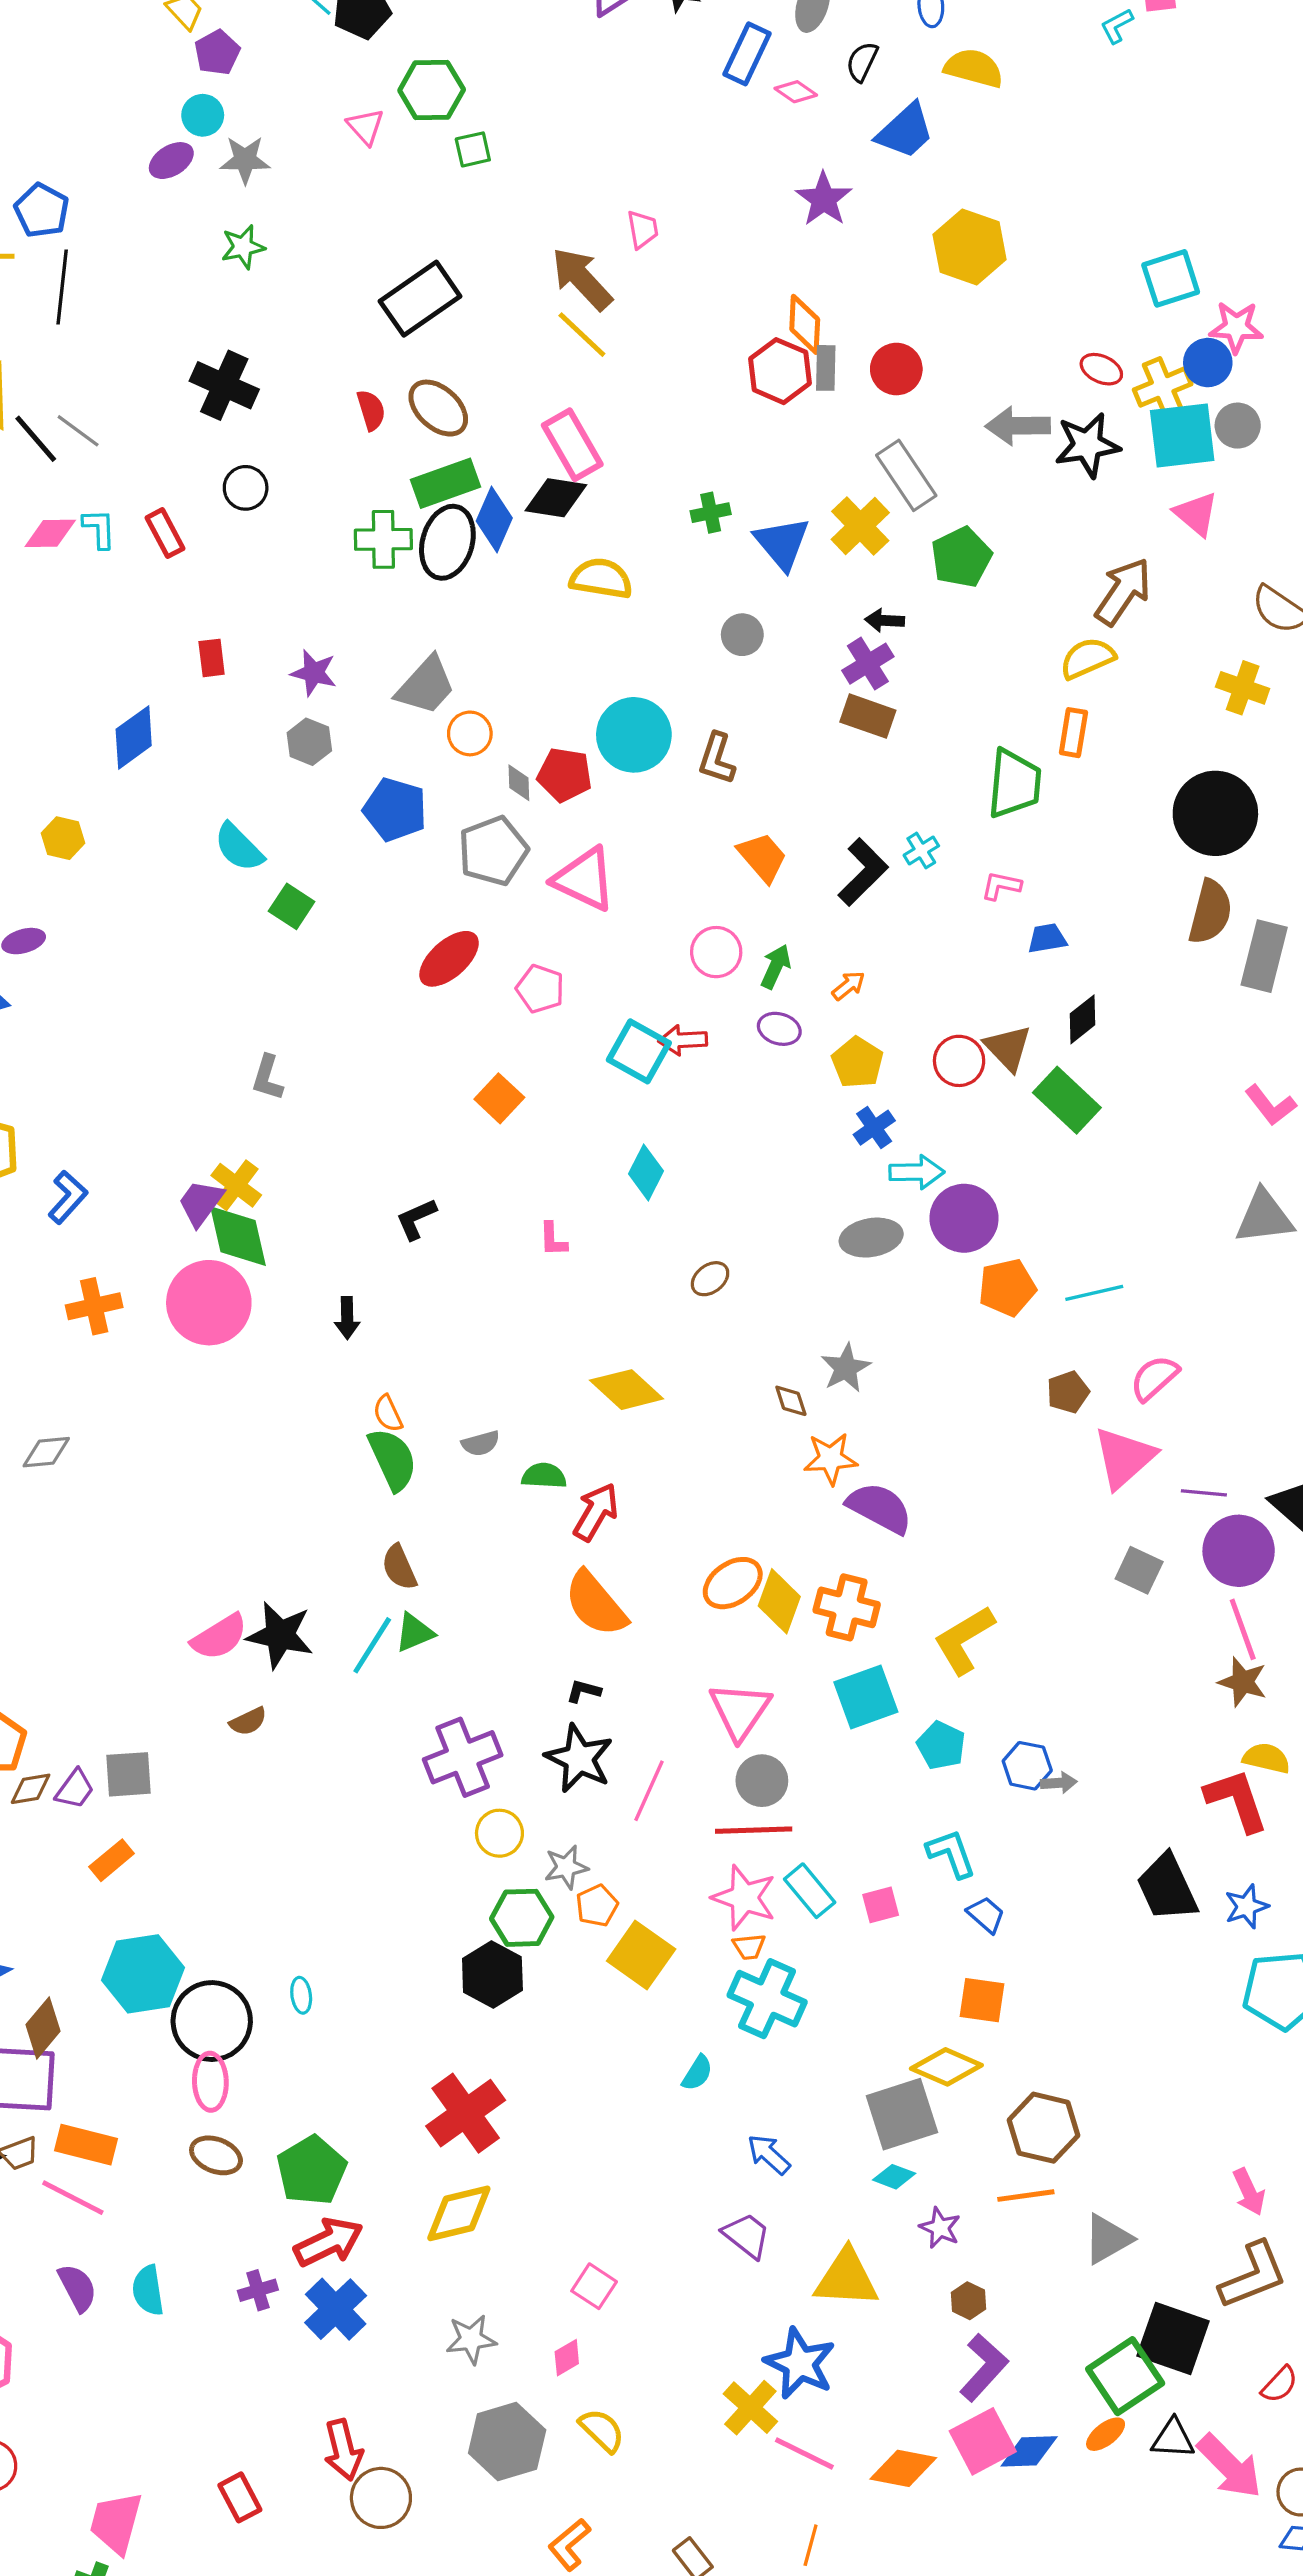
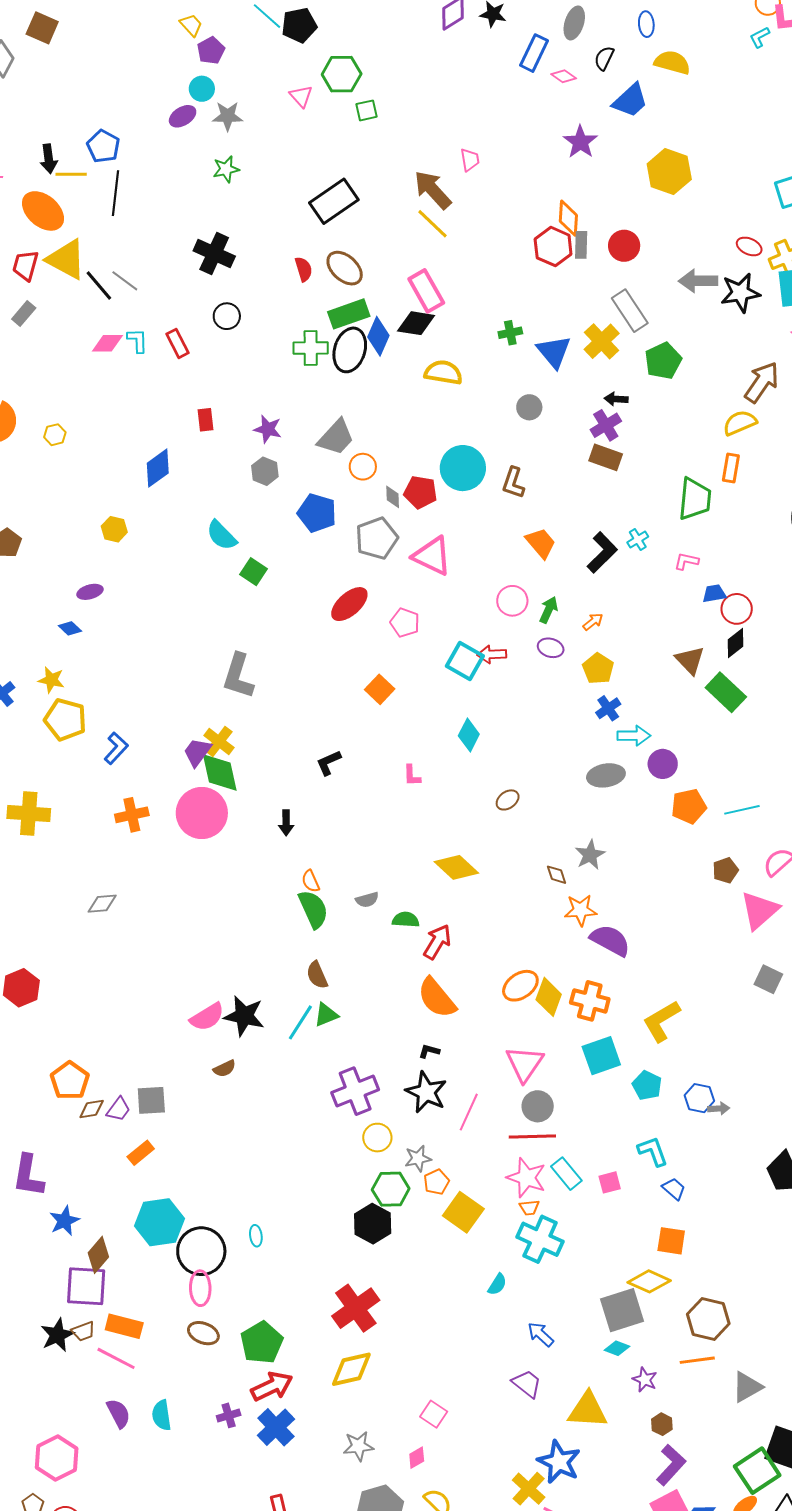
red circle: (959, 1061) -> (737, 609), moved
gray L-shape: (267, 1078) -> (238, 676), size x1.6
purple circle: (964, 1218) -> (663, 764), size x0.7

